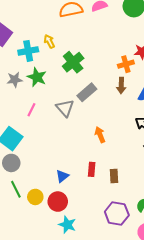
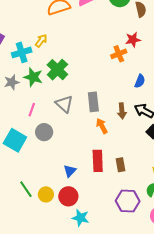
yellow arrow: (49, 41) -> (41, 41), turned 72
green cross: (73, 62) -> (57, 70), moved
brown arrow: (121, 86) -> (122, 111), moved
gray rectangle: (87, 92) -> (93, 102), moved, turned -48
gray circle: (11, 163) -> (44, 132), moved
red rectangle: (92, 169) -> (98, 161), size x1.5

